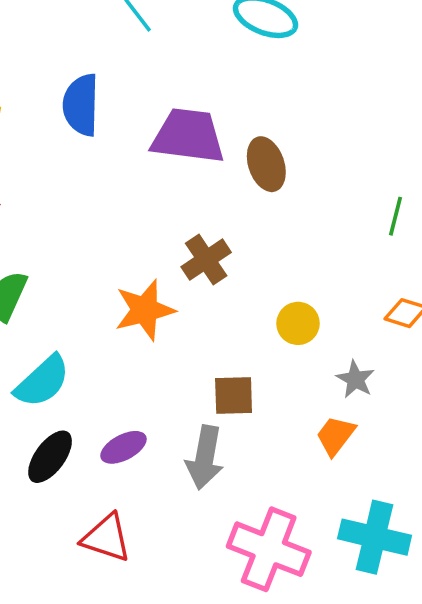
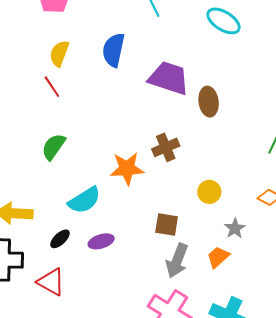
cyan semicircle: (42, 381) -> (84, 200), moved
black ellipse: (50, 457) -> (60, 239), size x0.7
gray arrow: (205, 458) -> (177, 261), moved
red triangle: (106, 538) -> (51, 282), moved

